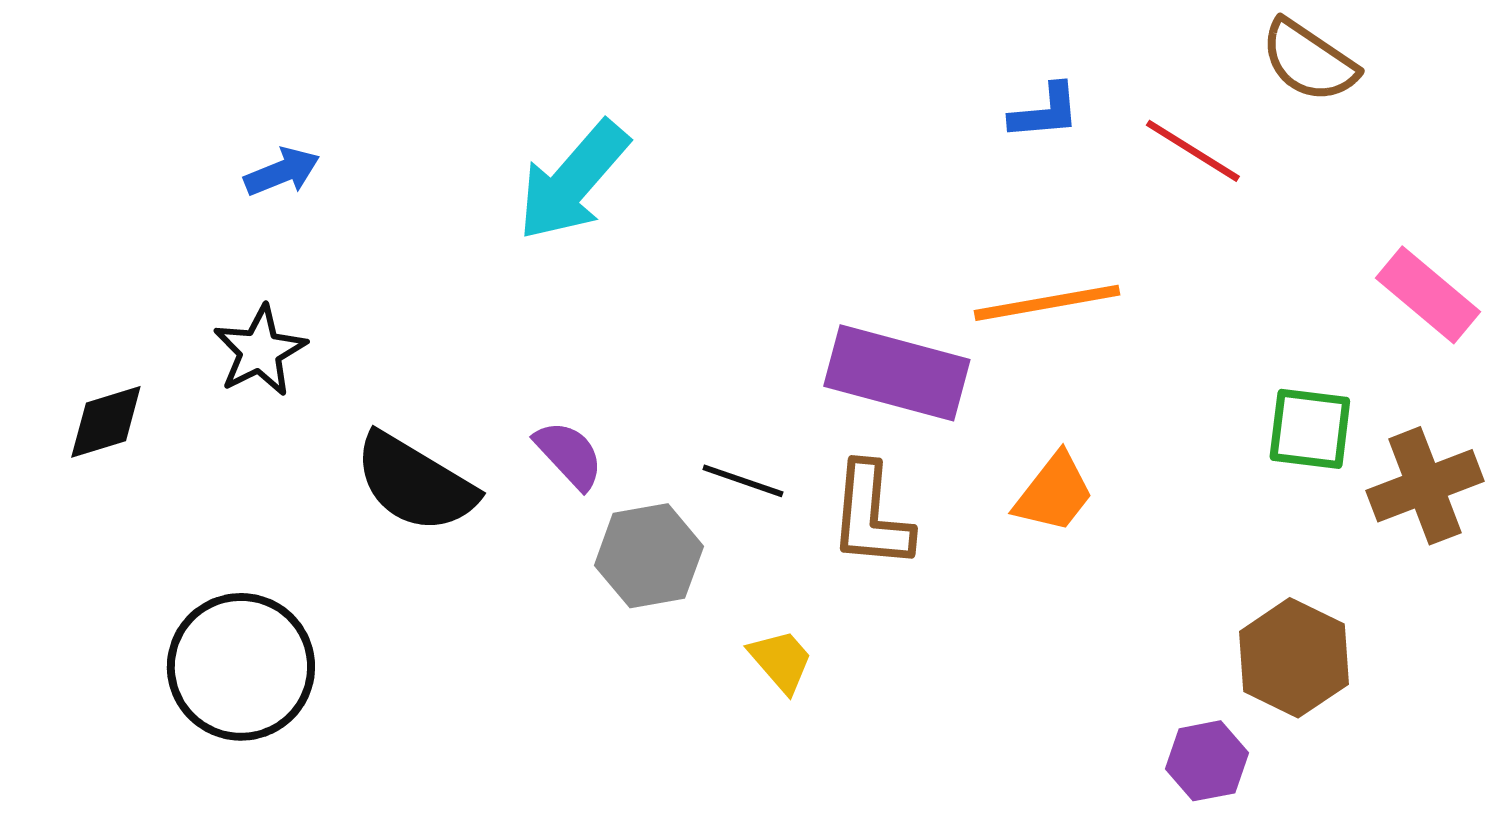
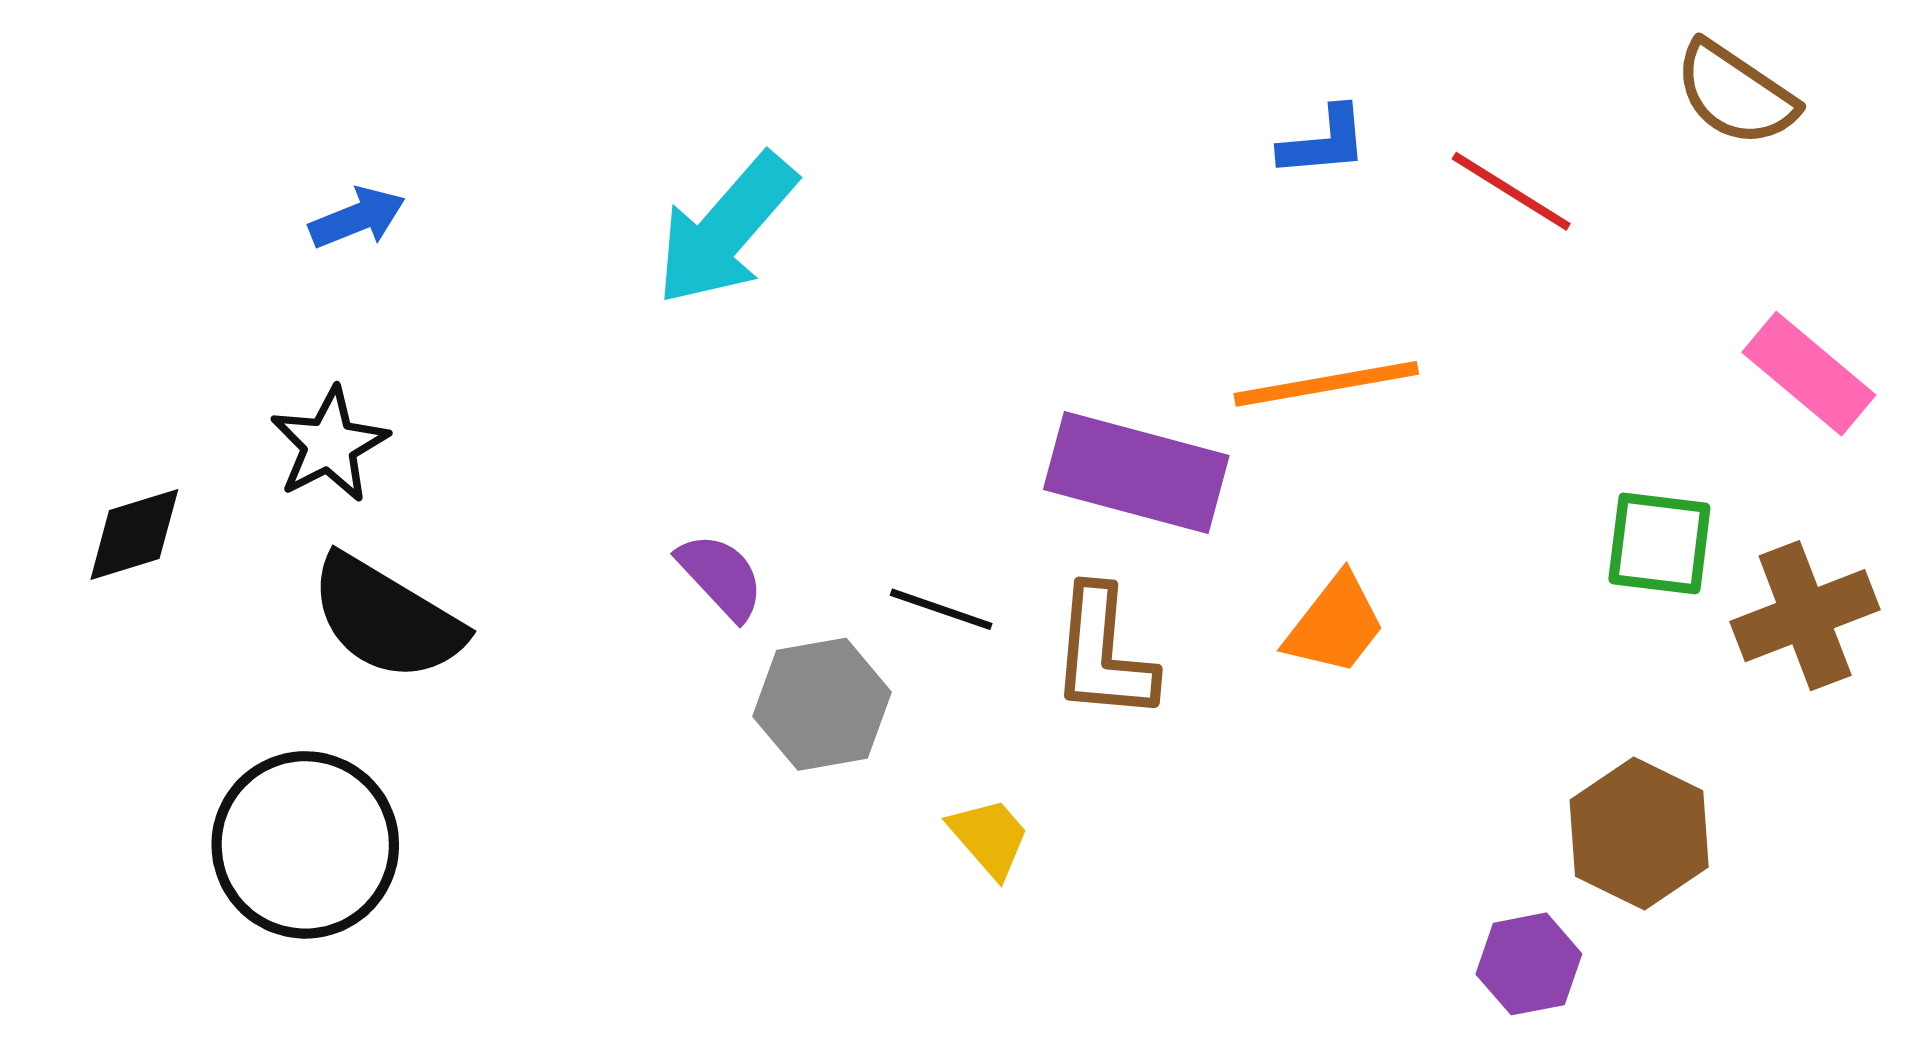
brown semicircle: (1309, 61) -> (1735, 94), moved
black semicircle: (415, 483) -> (386, 618), moved

